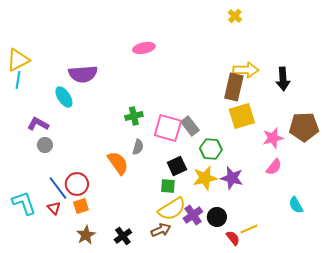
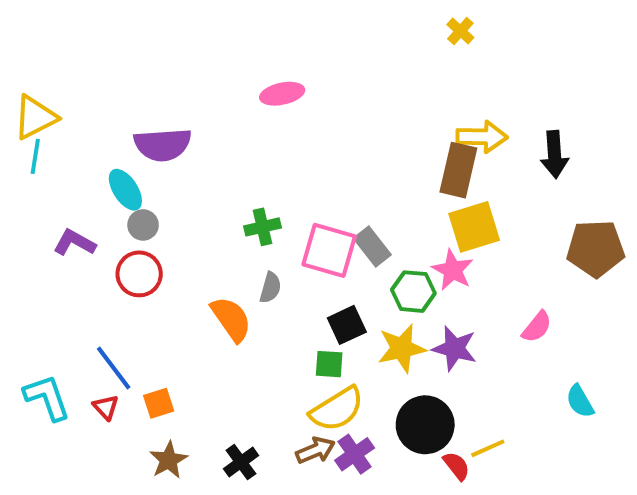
pink star: (273, 138) -> (453, 270), moved, turned -30
gray circle: (45, 145) -> (143, 225), moved
red circle: (77, 184) -> (139, 274), moved
purple cross: (193, 215) -> (355, 454), moved
black circle: (217, 217) -> (425, 425), size x1.5

